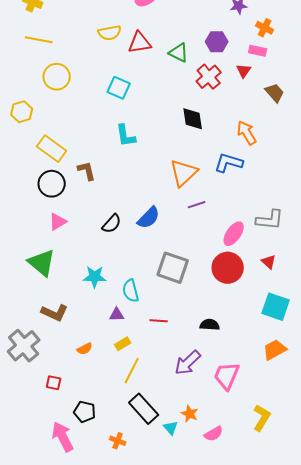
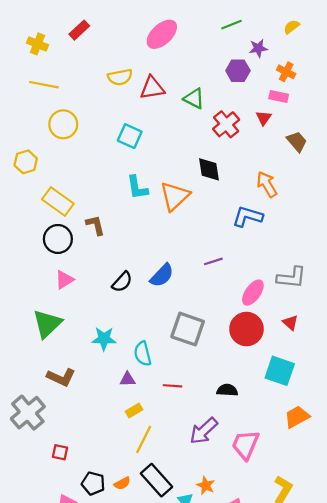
purple hexagon: (217, 42) -> (238, 71), moved
orange triangle: (184, 173) -> (175, 196), moved
green triangle: (42, 263) -> (47, 324), turned 36
cyan square: (276, 307) -> (280, 371), moved
orange semicircle: (85, 349) -> (122, 483), moved

